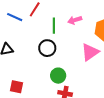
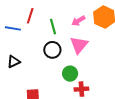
pink arrow: (75, 20) -> (78, 21), moved
pink triangle: (90, 52) -> (79, 45), moved

